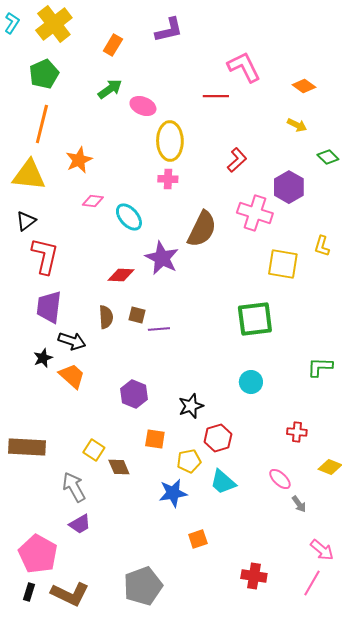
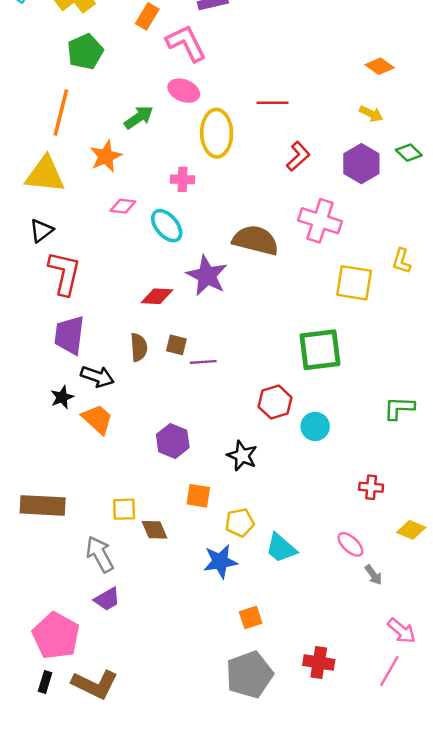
pink L-shape: (244, 67) -> (186, 43), moved
green pentagon: (44, 74) -> (85, 52), moved
green arrow: (110, 89) -> (139, 117), moved
red line: (216, 96) -> (273, 103), moved
pink cross: (168, 179) -> (183, 179), moved
purple hexagon: (289, 187) -> (361, 164), moved
brown semicircle: (202, 229) -> (256, 240), turned -102
black star: (191, 406) -> (242, 456), turned -30
red hexagon: (218, 438) -> (275, 402), moved
yellow square: (94, 450) -> (124, 509), turned -35
gray pentagon: (143, 586) -> (249, 675), moved

